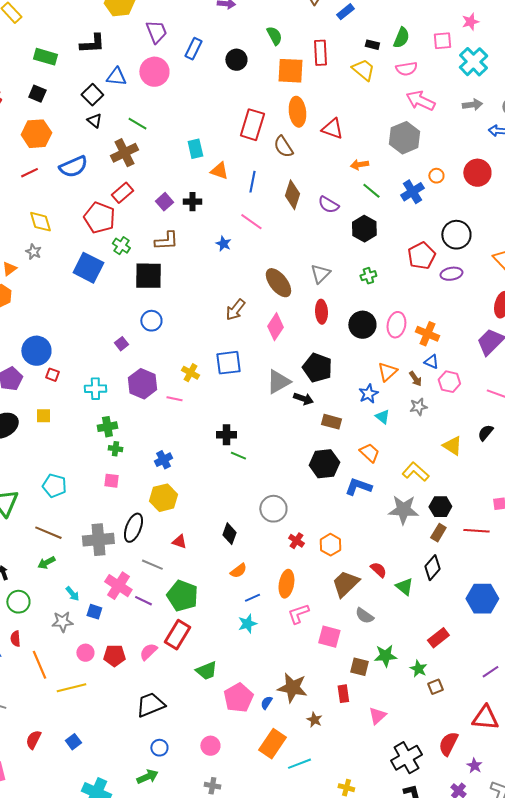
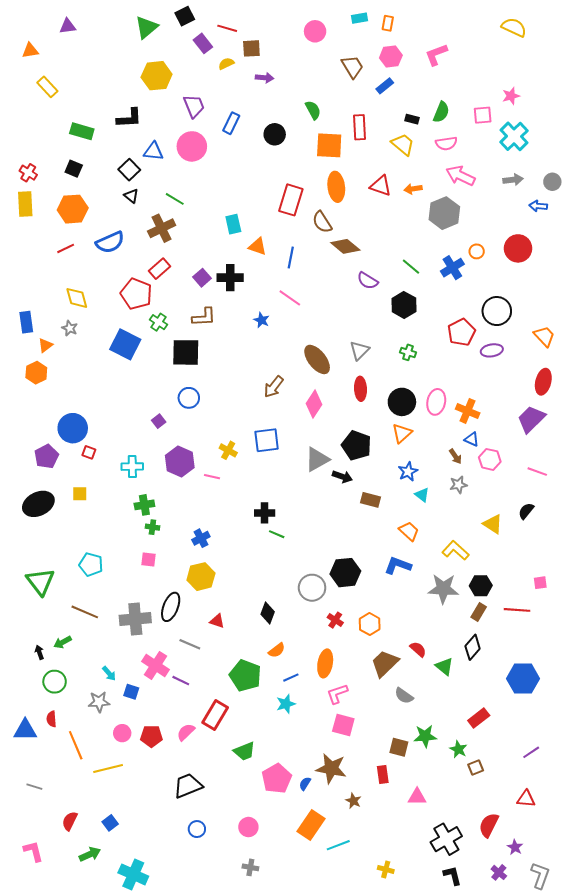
red triangle: (332, 129) -> (381, 186), moved
orange arrow: (359, 165) -> (413, 189), moved
brown diamond: (292, 195) -> (345, 246), moved, turned -68
black cross: (192, 202) -> (230, 278), size x1.4
green cross: (368, 276) -> (408, 352), turned 35
orange triangle: (387, 372) -> (402, 433), moved
black hexagon: (324, 464) -> (345, 573), moved
green arrow: (46, 563) -> (63, 642), moved
green pentagon: (182, 596) -> (245, 676), moved
pink square: (329, 637) -> (343, 725), moved
pink triangle: (377, 716) -> (417, 797), turned 42
red triangle: (485, 718) -> (526, 799), size x0.7
green arrow: (147, 777) -> (90, 854), moved

